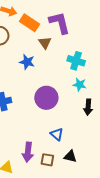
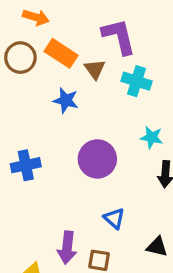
orange rectangle: (30, 23) -> (61, 53), moved
cyan cross: (76, 61) -> (136, 81), moved
black triangle: (70, 156) -> (157, 247), moved

